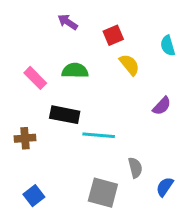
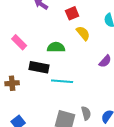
green semicircle: (75, 71) -> (56, 47), moved
gray semicircle: (135, 168) -> (86, 113), moved

